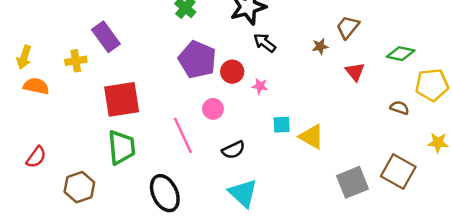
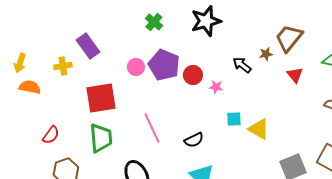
brown trapezoid: (348, 27) -> (289, 38), size x1.4
black arrow: (265, 43) -> (242, 65), moved
pink circle: (213, 109) -> (136, 67), moved
red semicircle: (36, 157) -> (51, 135), moved

